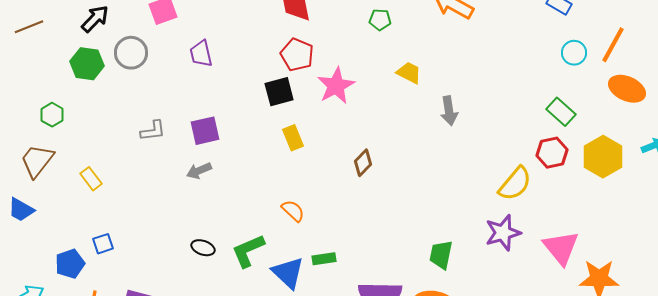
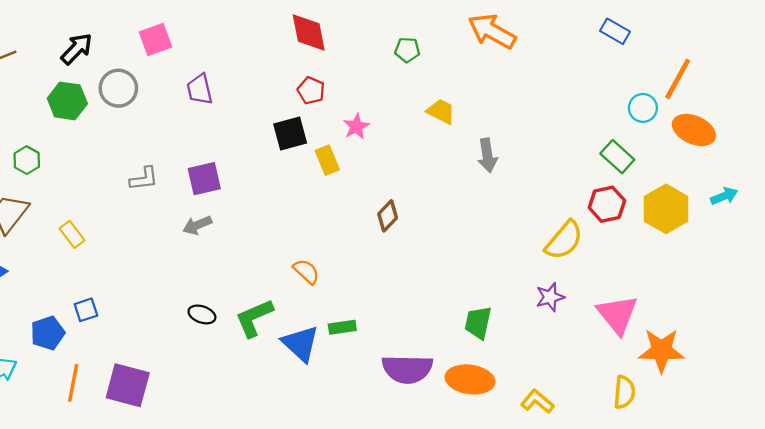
cyan circle: (574, 53) -> (643, 108), moved
red pentagon: (297, 55) -> (311, 91), size x0.7
pink star: (336, 86) -> (356, 126), size x0.6
yellow rectangle: (293, 138) -> (327, 160), moved
purple star: (503, 233) -> (550, 297), size x0.7

